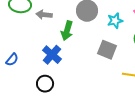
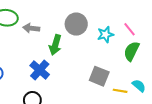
gray square: (107, 50) -> (99, 76), moved

